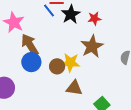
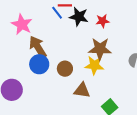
black star: (71, 14) -> (79, 17), turned -30
brown star: (92, 46) -> (100, 49), turned 30
yellow star: (70, 63) -> (94, 65), moved

